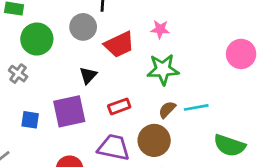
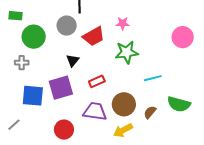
gray cross: (18, 74) -> (22, 63), turned -32
brown semicircle: (167, 110) -> (150, 112), moved
blue square: (30, 120) -> (33, 96), size x1.6

